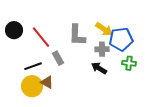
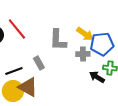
red line: (41, 37) -> (17, 29), moved
black arrow: (99, 68) -> (97, 77), moved
brown triangle: (47, 82) -> (28, 87), size x1.5

